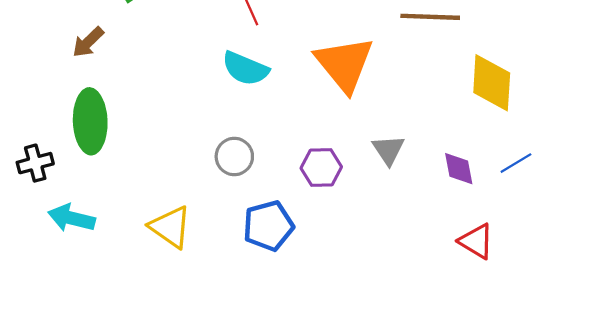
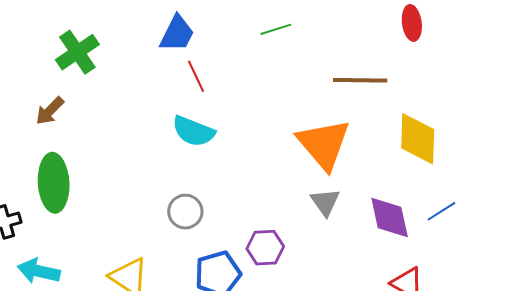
orange triangle: (344, 64) -> (324, 144), moved
purple hexagon: (321, 168) -> (265, 248), moved
purple diamond: (459, 169) -> (390, 218), size x1.4

